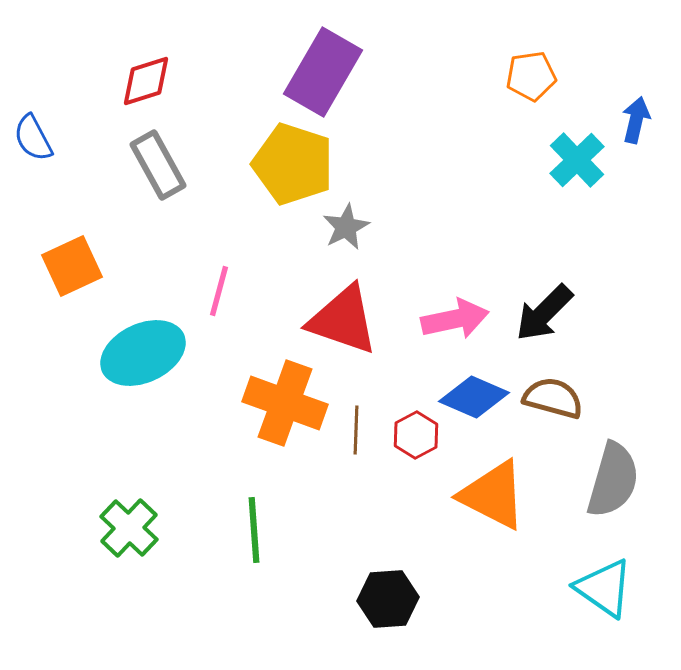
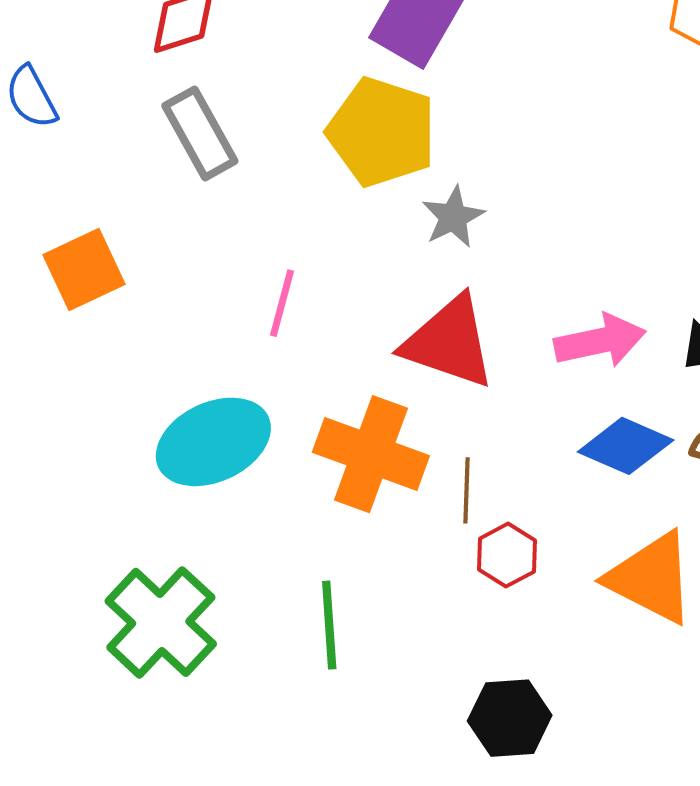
cyan ellipse: (143, 353) -> (213, 442), moved
red hexagon: (416, 435) -> (507, 555), moved
green cross: (129, 528) -> (161, 622), size x1.4

